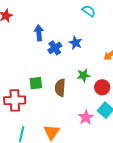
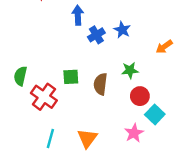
red circle: (102, 87) -> (140, 96), moved
red cross: (15, 100) -> (44, 97), turned 35
pink star: (86, 117) -> (134, 133), moved

